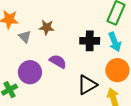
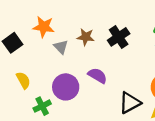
black cross: (90, 41) -> (119, 37), moved, turned -36

